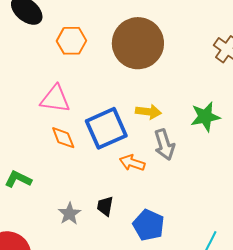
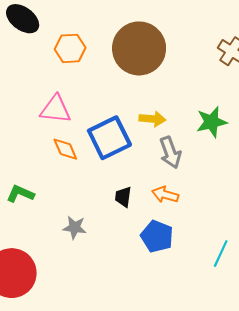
orange arrow: (132, 163) -> (165, 195), moved
black trapezoid: (105, 206) -> (123, 197), moved
gray star: (69, 214) -> (75, 227), turned -30

